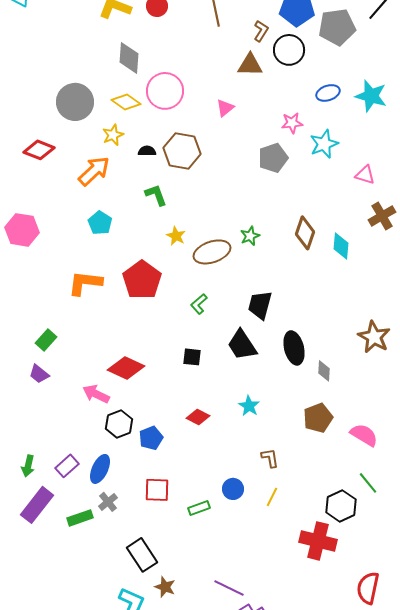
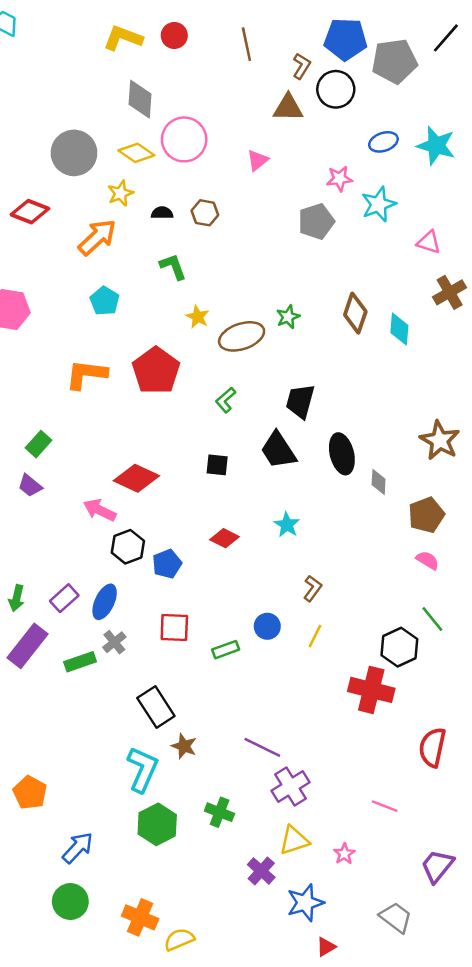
brown hexagon: (182, 151) -> (205, 213), size x0.6
brown pentagon: (318, 418) -> (426, 515), moved
pink semicircle: (364, 435) -> (428, 560), size x0.7
brown L-shape: (270, 458) -> (313, 588), turned 45

